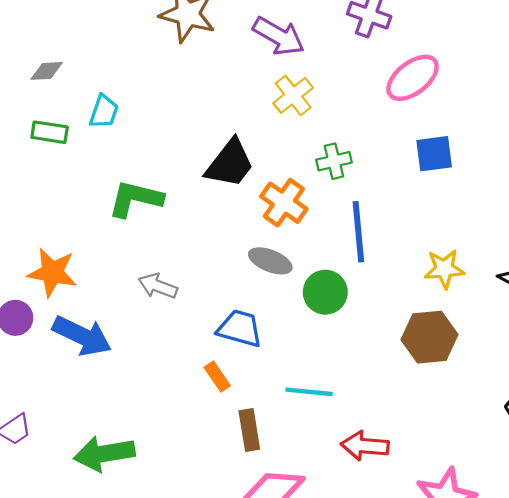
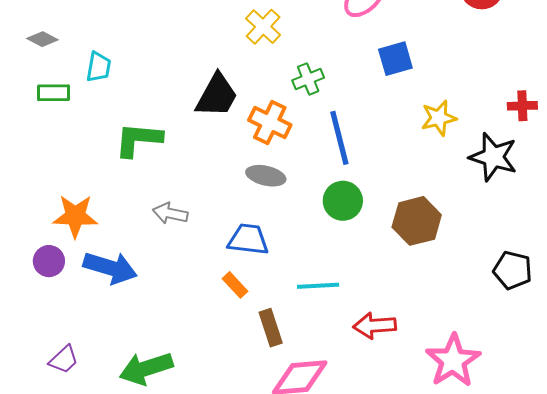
gray diamond: (47, 71) -> (42, 39), turned 40
yellow star: (444, 269) -> (439, 118), moved
green circle: (325, 292) -> (343, 201), moved

